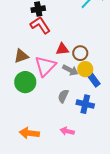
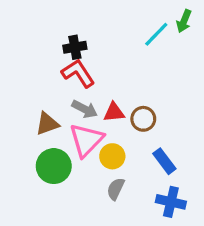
yellow circle: (85, 69) -> (112, 156), moved
gray arrow: (70, 70) -> (85, 109), moved
blue cross: (85, 104) -> (171, 202), moved

